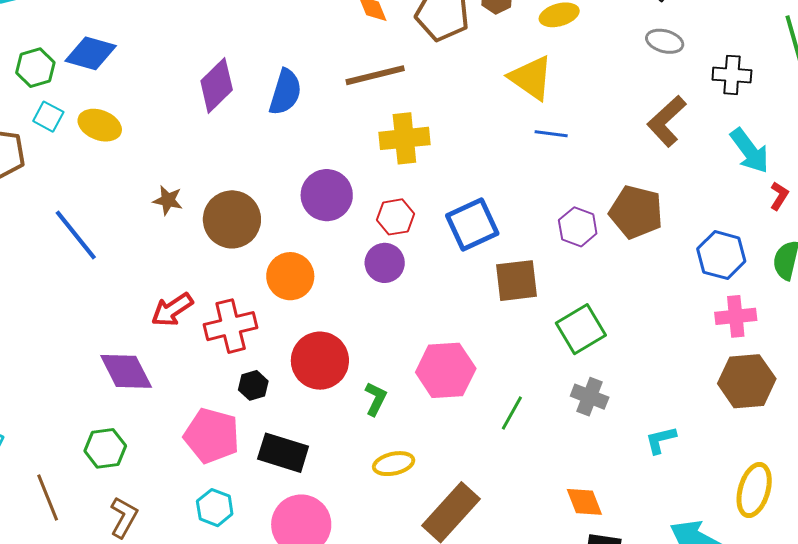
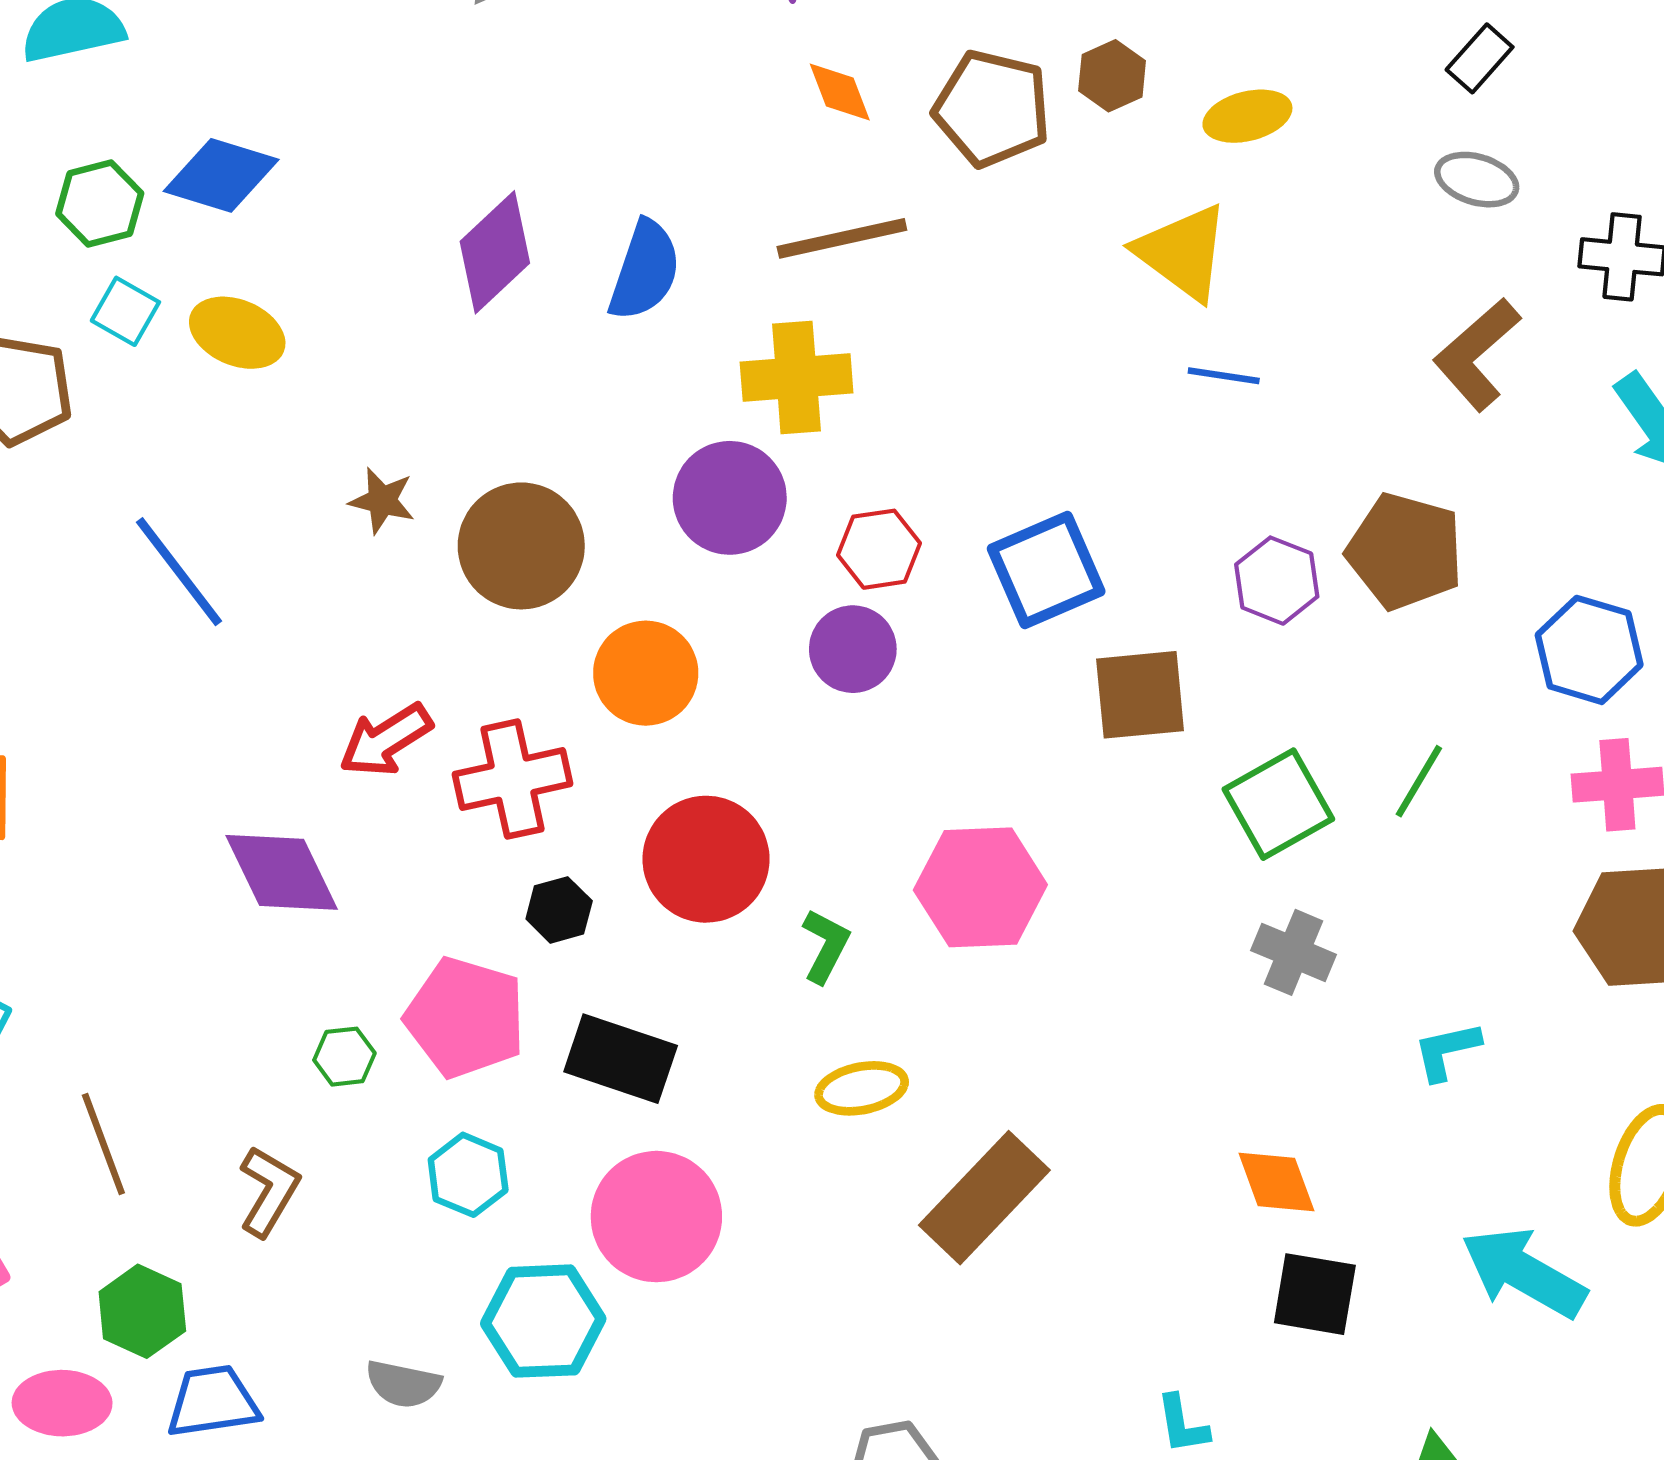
yellow cross: (404, 138) -> (797, 377), moved
green line: (512, 413) -> (1419, 781), moved
green hexagon: (105, 448) -> (344, 1057), moved, size x0.7

